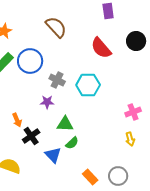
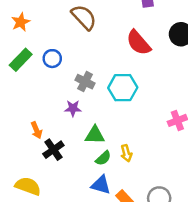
blue circle: (30, 61) -> (52, 59), size x0.6
yellow arrow: (130, 139) -> (126, 153), moved
blue triangle: (53, 155) -> (101, 185), moved, turned -30

